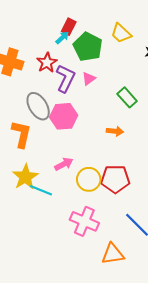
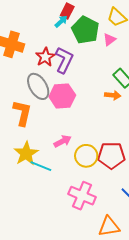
red star: (47, 63) -> (45, 57), moved
pink triangle: (89, 79) -> (109, 40), moved
orange arrow: (115, 131) -> (113, 95), moved

